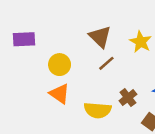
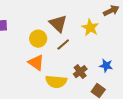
yellow circle: (60, 65) -> (38, 39), moved
orange triangle: (60, 94) -> (36, 63), moved

